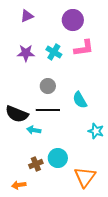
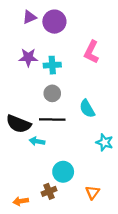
purple circle: (73, 20) -> (54, 22), moved
pink L-shape: (84, 48) -> (91, 52), turned 125
cyan cross: (54, 52) -> (52, 65), moved, turned -35
brown cross: (36, 164) -> (49, 191), moved
orange triangle: (85, 177) -> (93, 192), size x0.6

